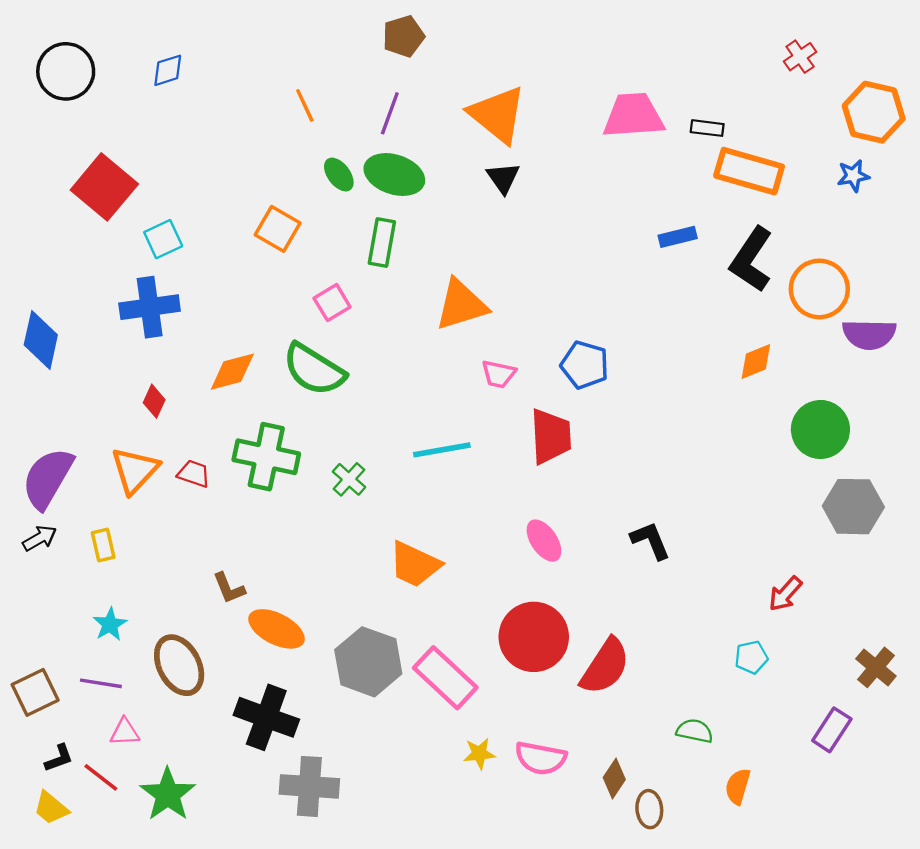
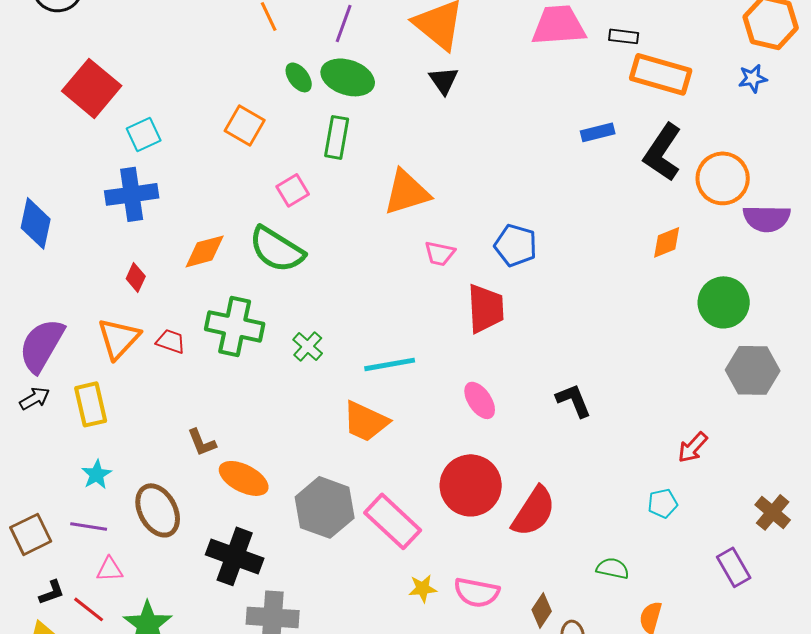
cyan line: (442, 450) -> (390, 364), moved
yellow rectangle: (103, 545) -> (91, 404), size x1.5
purple rectangle: (832, 730) -> (734, 567), turned -63

